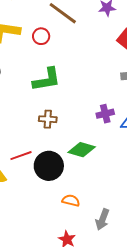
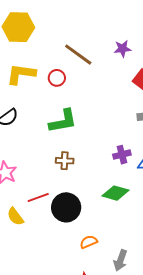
green diamond: (82, 150) -> (116, 193), moved
orange semicircle: (71, 201) -> (89, 242), turned -36

